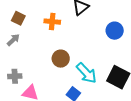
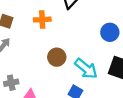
blue circle: (115, 31) -> (110, 32), moved

